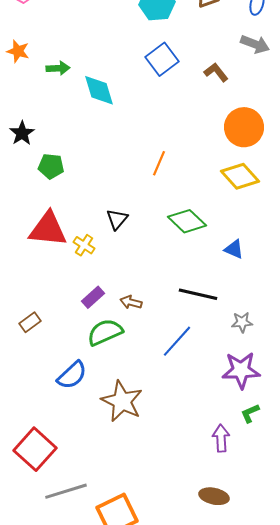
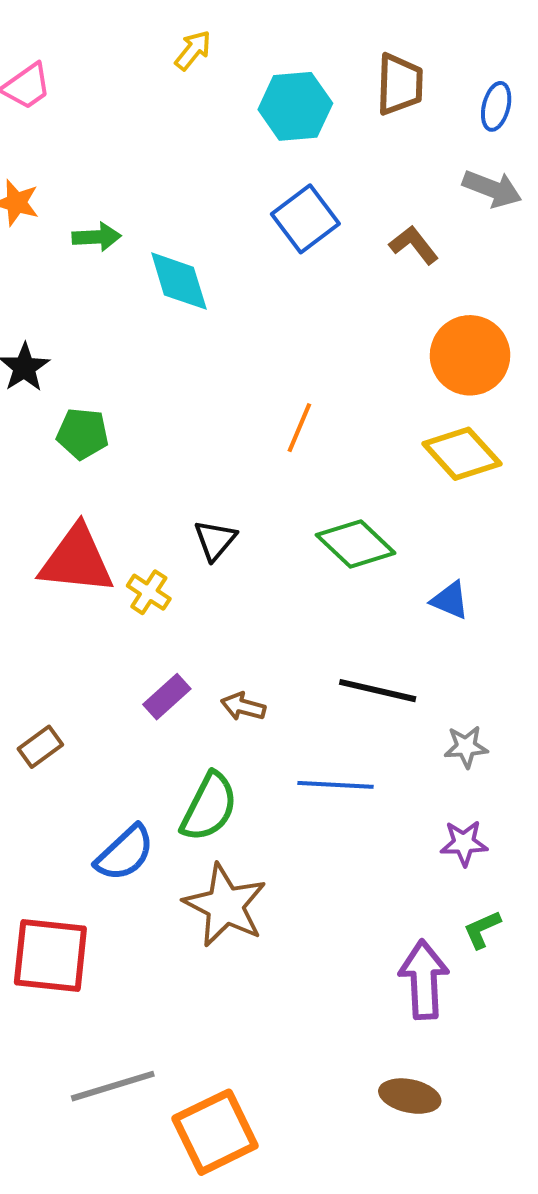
green semicircle: (105, 332) -> (209, 807), moved, turned 141
blue line: (177, 341) -> (336, 785), turned 51
purple star: (241, 370) -> (464, 843), size x0.6
purple arrow: (221, 438) -> (424, 980), size x1.4
red square: (35, 449) -> (50, 956), moved, turned -36

